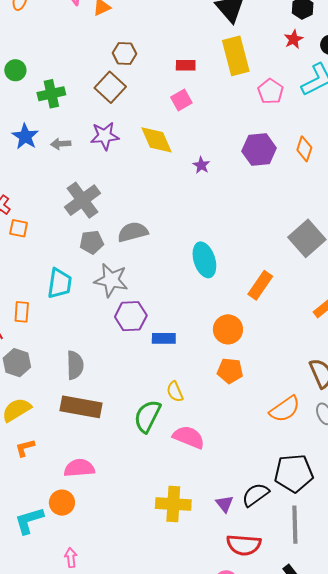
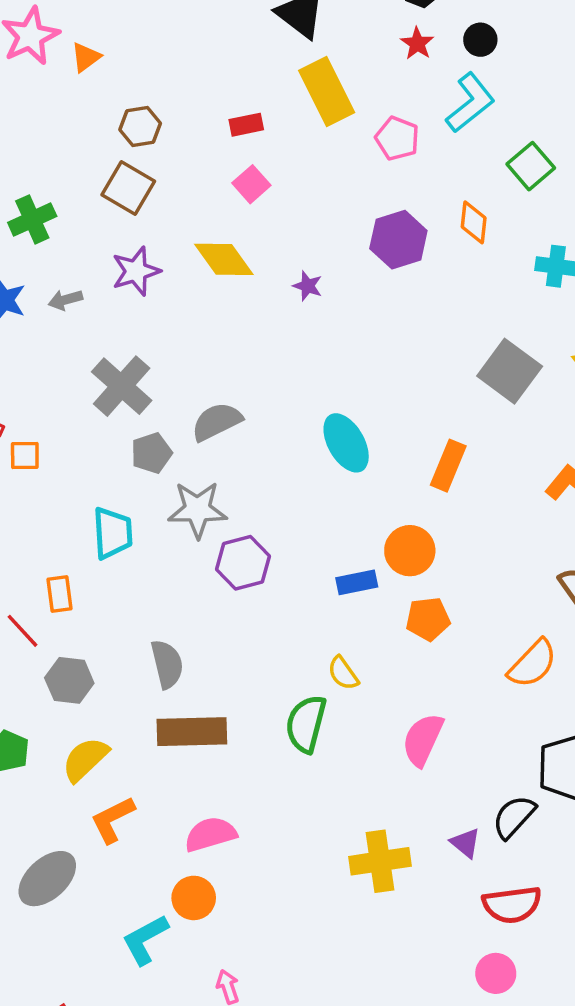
blue rectangle: (164, 338) -> (357, 582), moved
pink semicircle: (189, 437) -> (423, 740), moved, turned -76
orange L-shape: (25, 448) -> (113, 820), size x1.4

